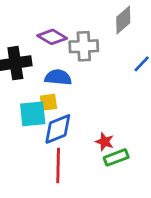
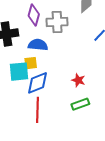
purple diamond: (52, 37) -> (34, 15), turned 75
red star: (105, 142) -> (78, 80), moved

